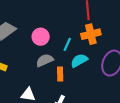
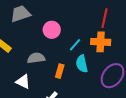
gray semicircle: (45, 60) -> (36, 58), moved
cyan semicircle: (79, 61) -> (82, 64), turned -90

